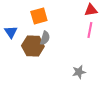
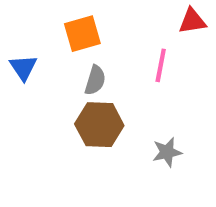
pink line: (90, 30) -> (161, 65), moved
brown hexagon: (33, 46) -> (99, 125), moved

